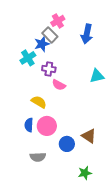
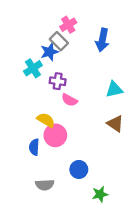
pink circle: (47, 126) -> (55, 135), moved
brown triangle: (89, 136) -> (115, 124), moved
green star: (85, 173) -> (100, 194), moved

